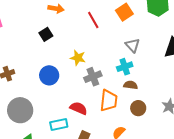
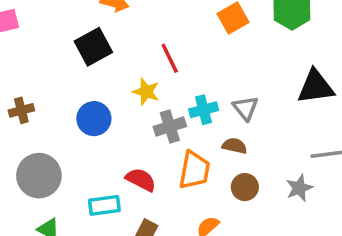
red line: (93, 20) -> (170, 58), moved
black square: (46, 34) -> (93, 47), size x1.5
gray triangle: (133, 45) -> (245, 108), moved
cyan cross: (125, 67) -> (204, 110), moved

